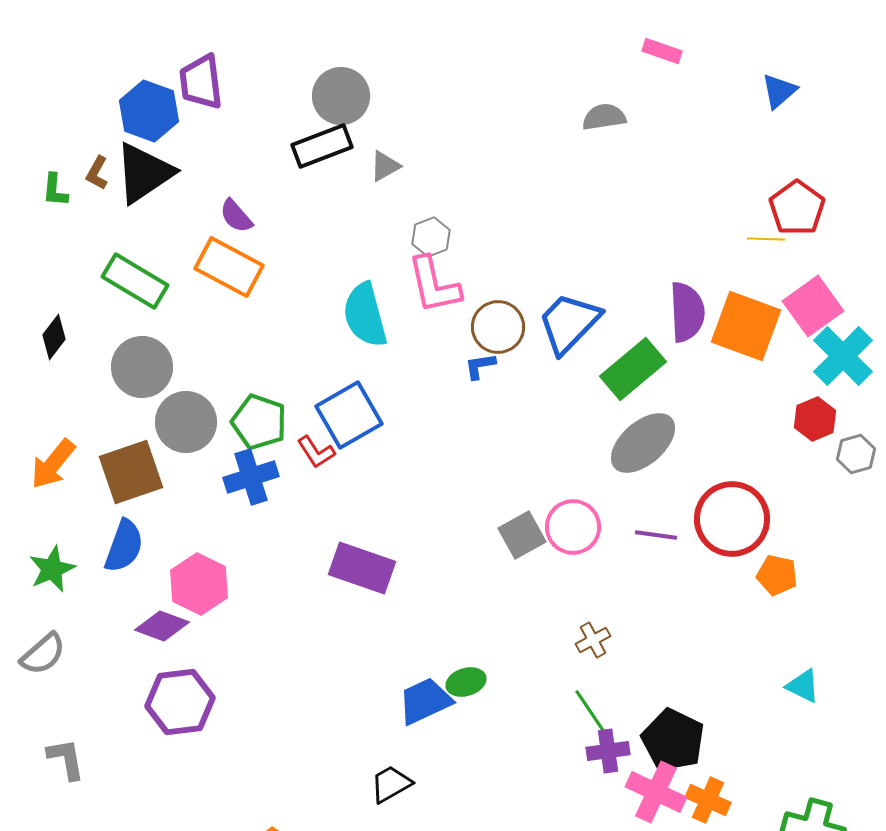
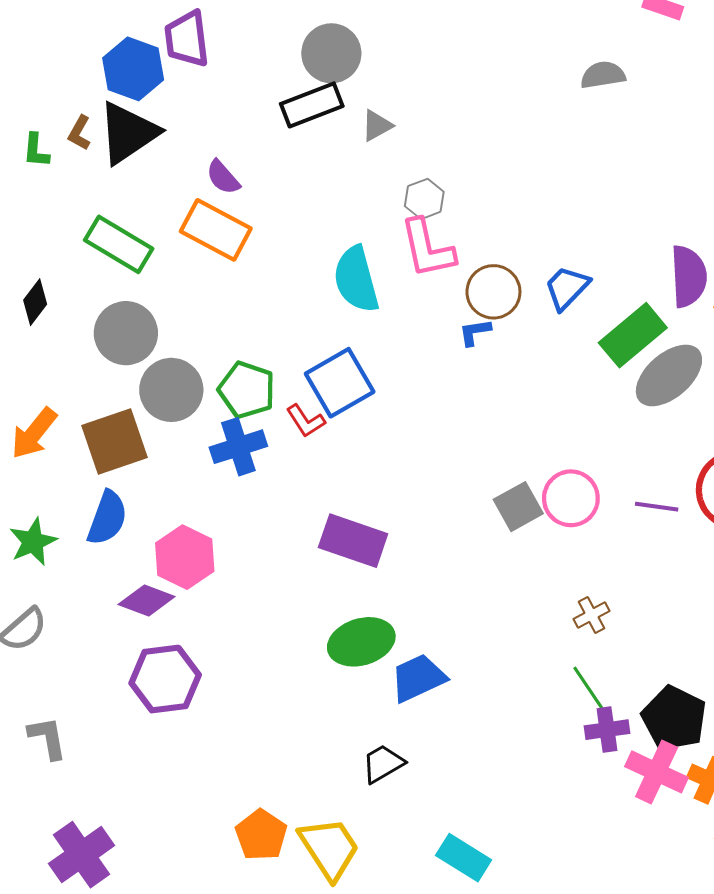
blue trapezoid: (569, 323) -> (567, 288), size x0.7
gray ellipse: (643, 443) -> (669, 375), moved
green ellipse: (466, 682) -> (361, 642), moved, size x1.6

